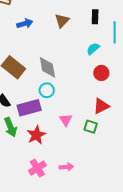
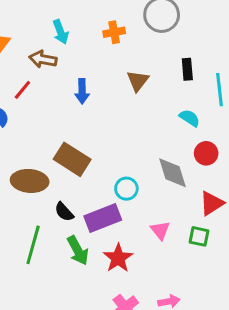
blue arrow: (25, 24) -> (82, 91), turned 112
cyan semicircle: (93, 49) -> (190, 118), turned 80
gray diamond: (47, 67) -> (173, 173), moved

